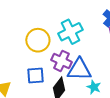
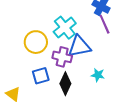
blue triangle: (79, 70) -> (79, 46), moved

